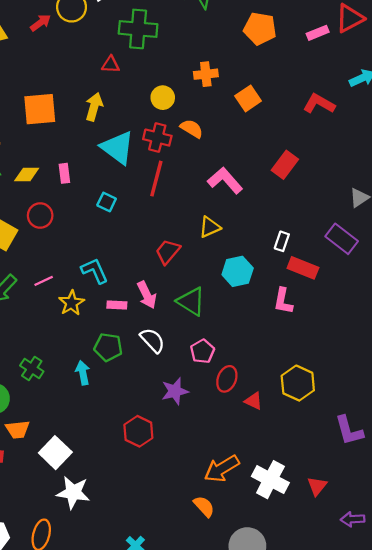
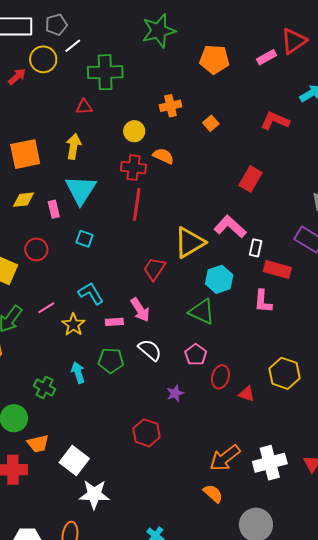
orange square: (248, 98) -> (211, 123), size x0.7
cyan triangle: (117, 148) -> (81, 190), moved, turned 32
yellow diamond: (27, 175) -> (23, 200), moved
pink L-shape: (225, 181) -> (230, 227), moved
cyan square: (107, 202) -> (84, 239), moved
yellow triangle: (210, 227) -> (190, 243), size x1.6
green triangle: (191, 301) -> (202, 312), moved
cyan arrow: (83, 373) -> (78, 372), moved
purple star: (175, 391) -> (175, 393), size x0.7
white cross: (270, 480) -> (270, 463), turned -36

